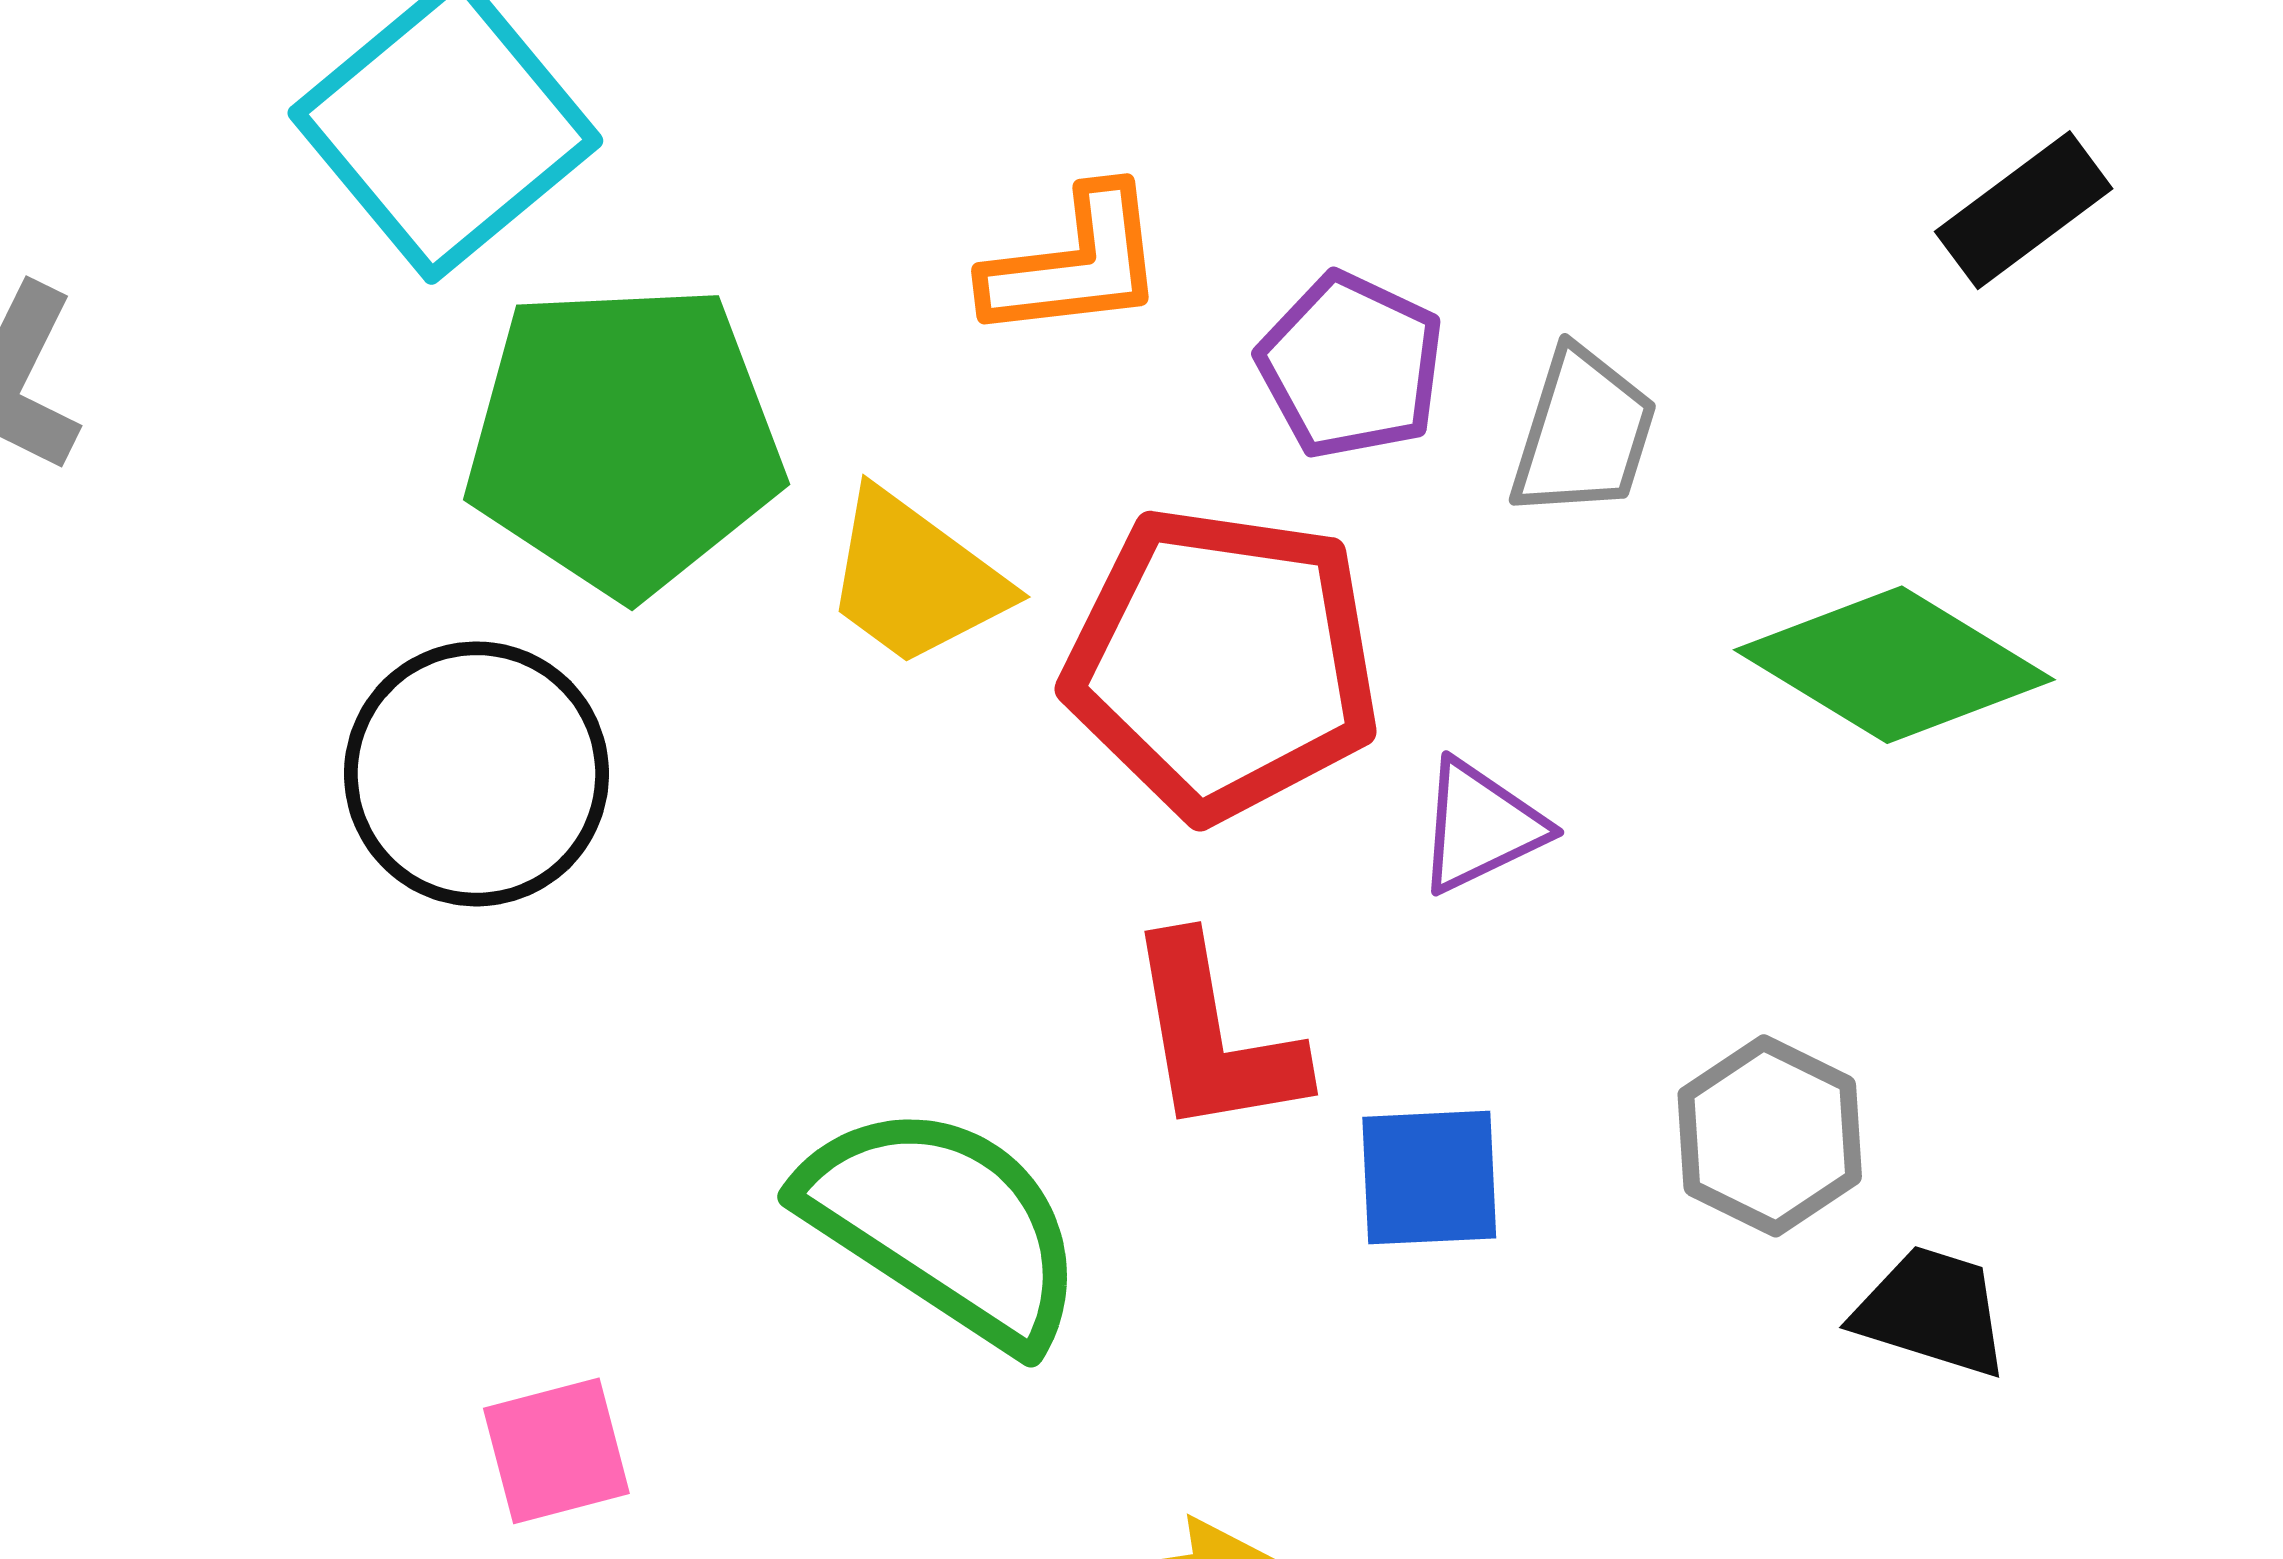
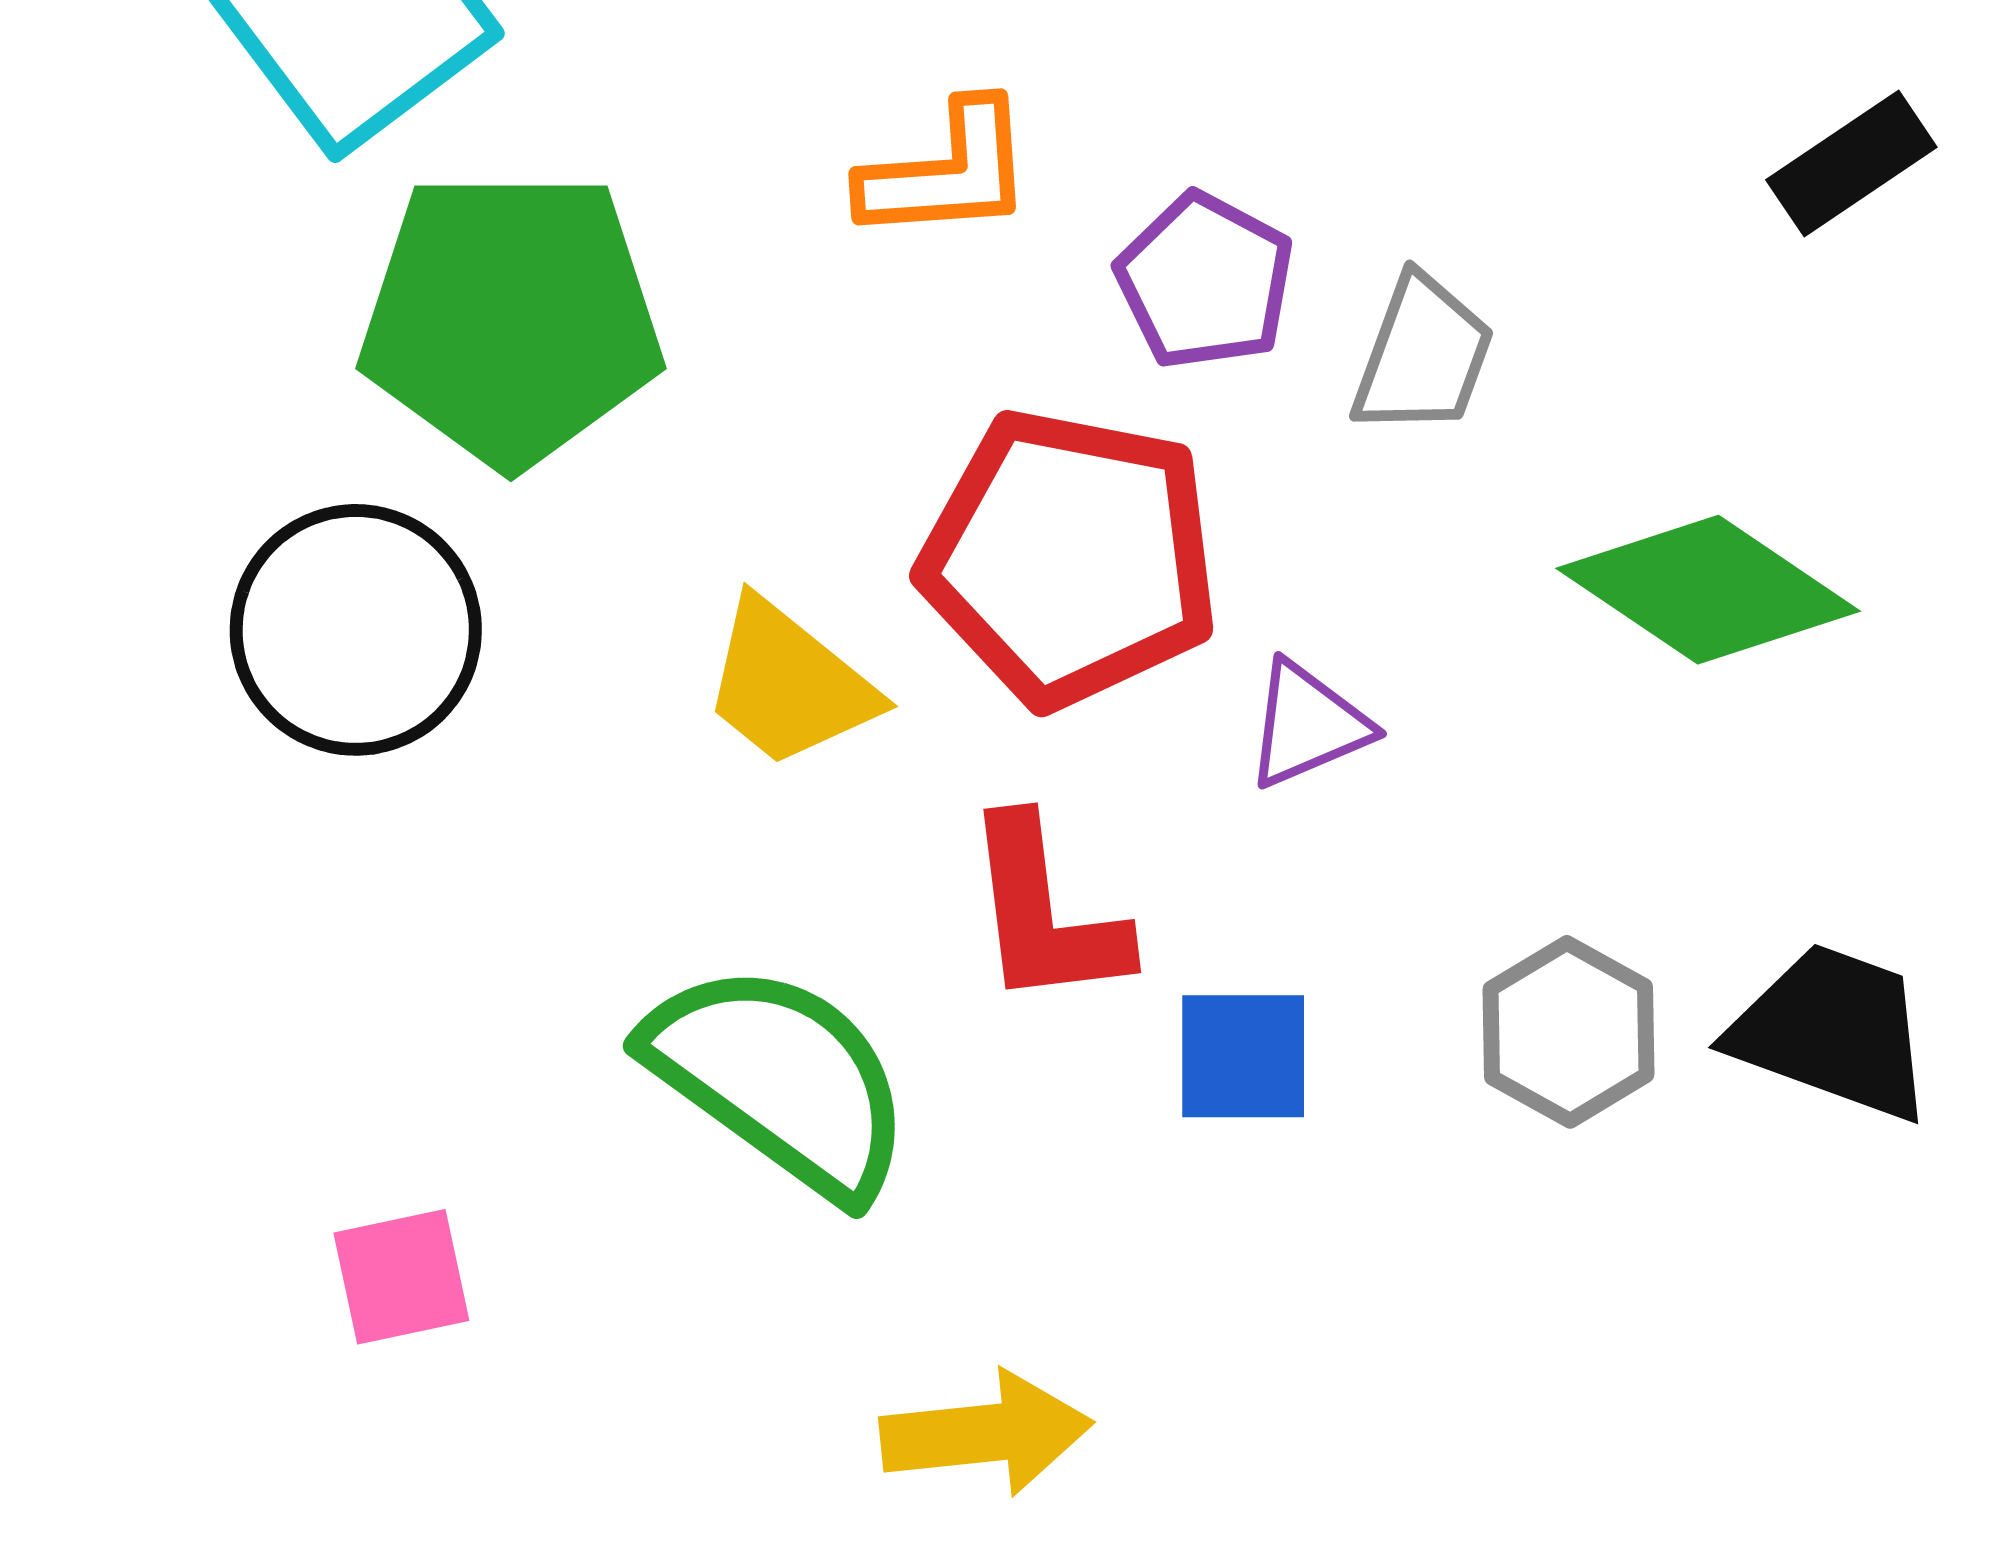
yellow trapezoid: (915, 579) -> (789, 684), moved
black trapezoid: (1932, 1311) -> (1833, 1032), moved, size x1.4

